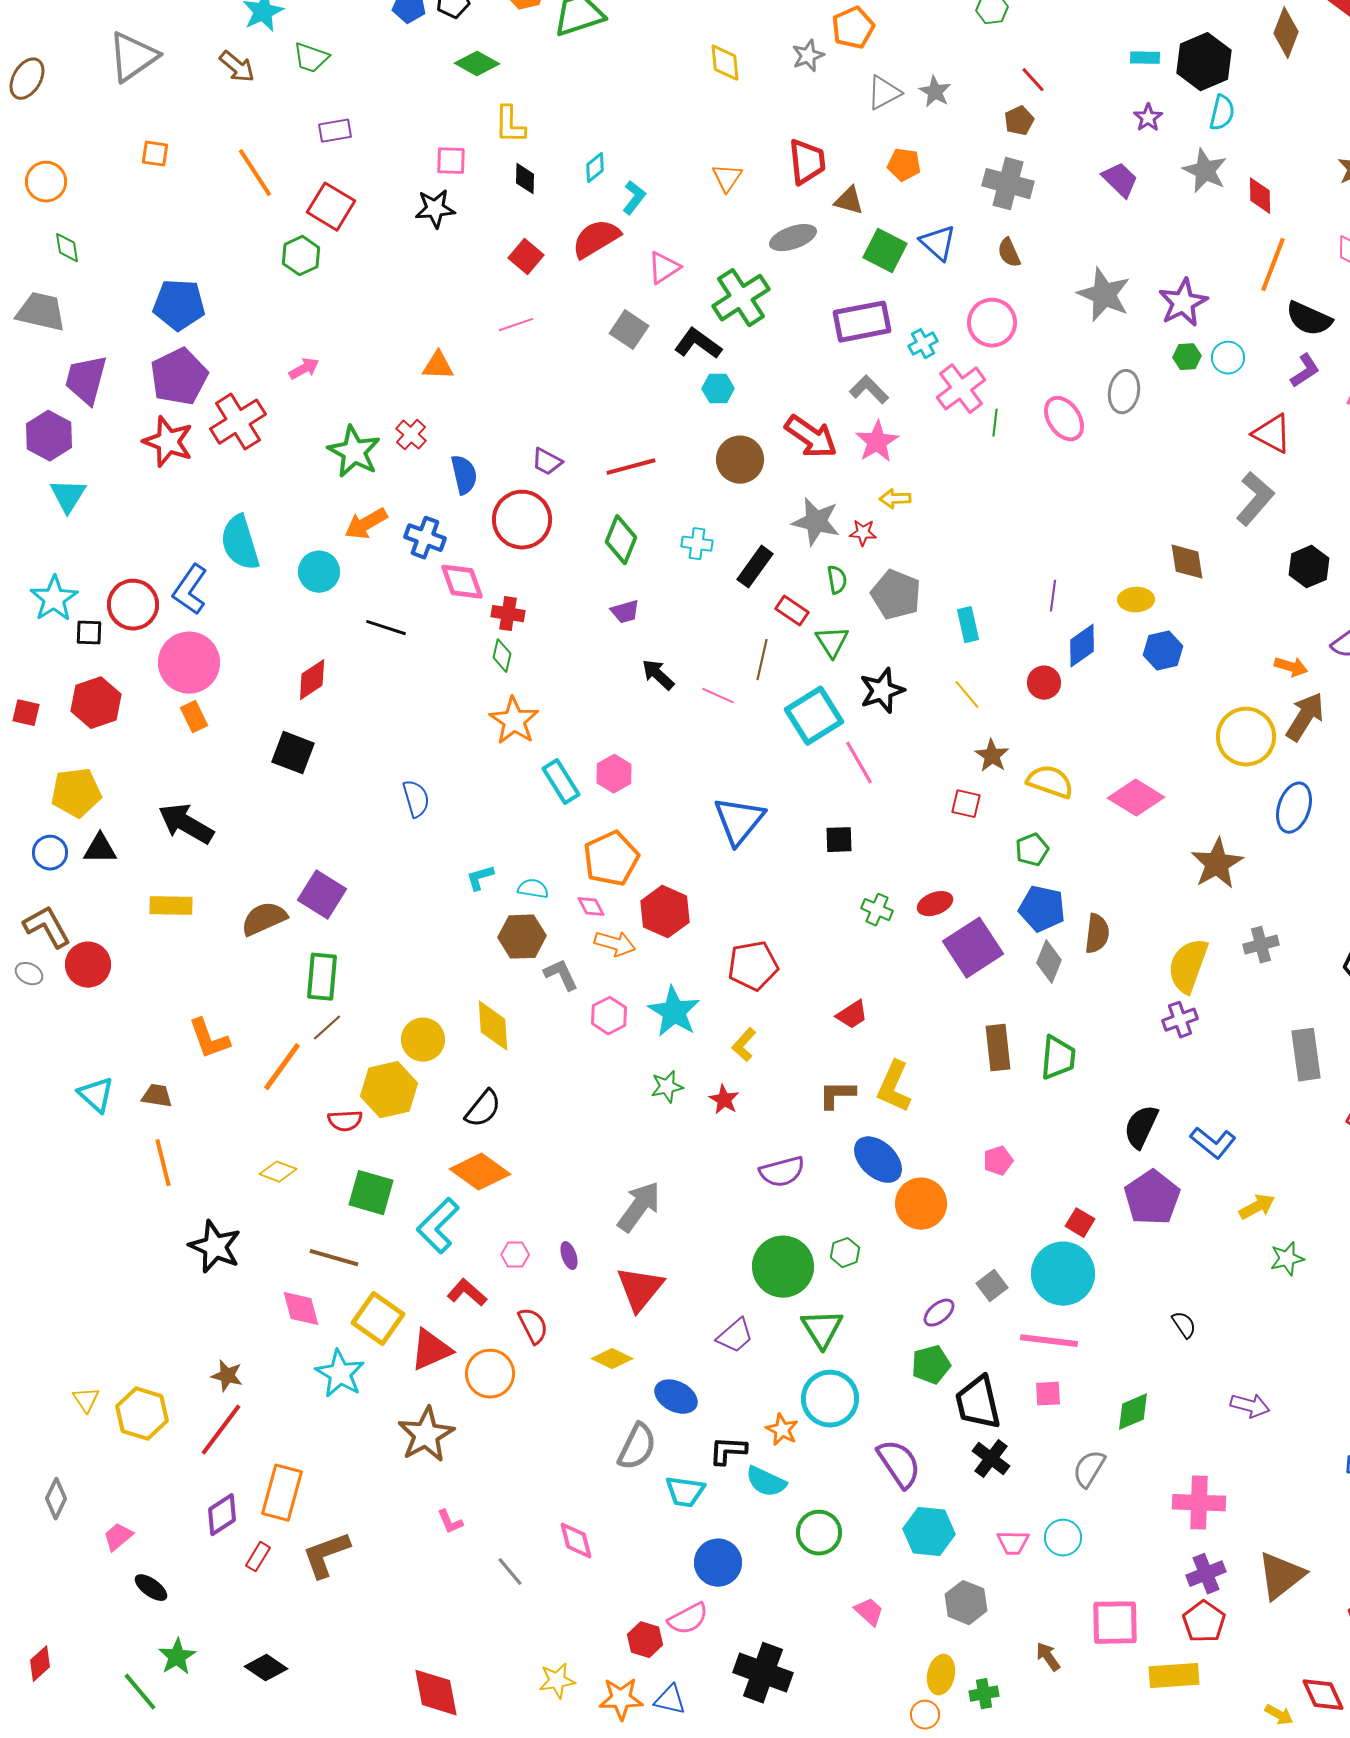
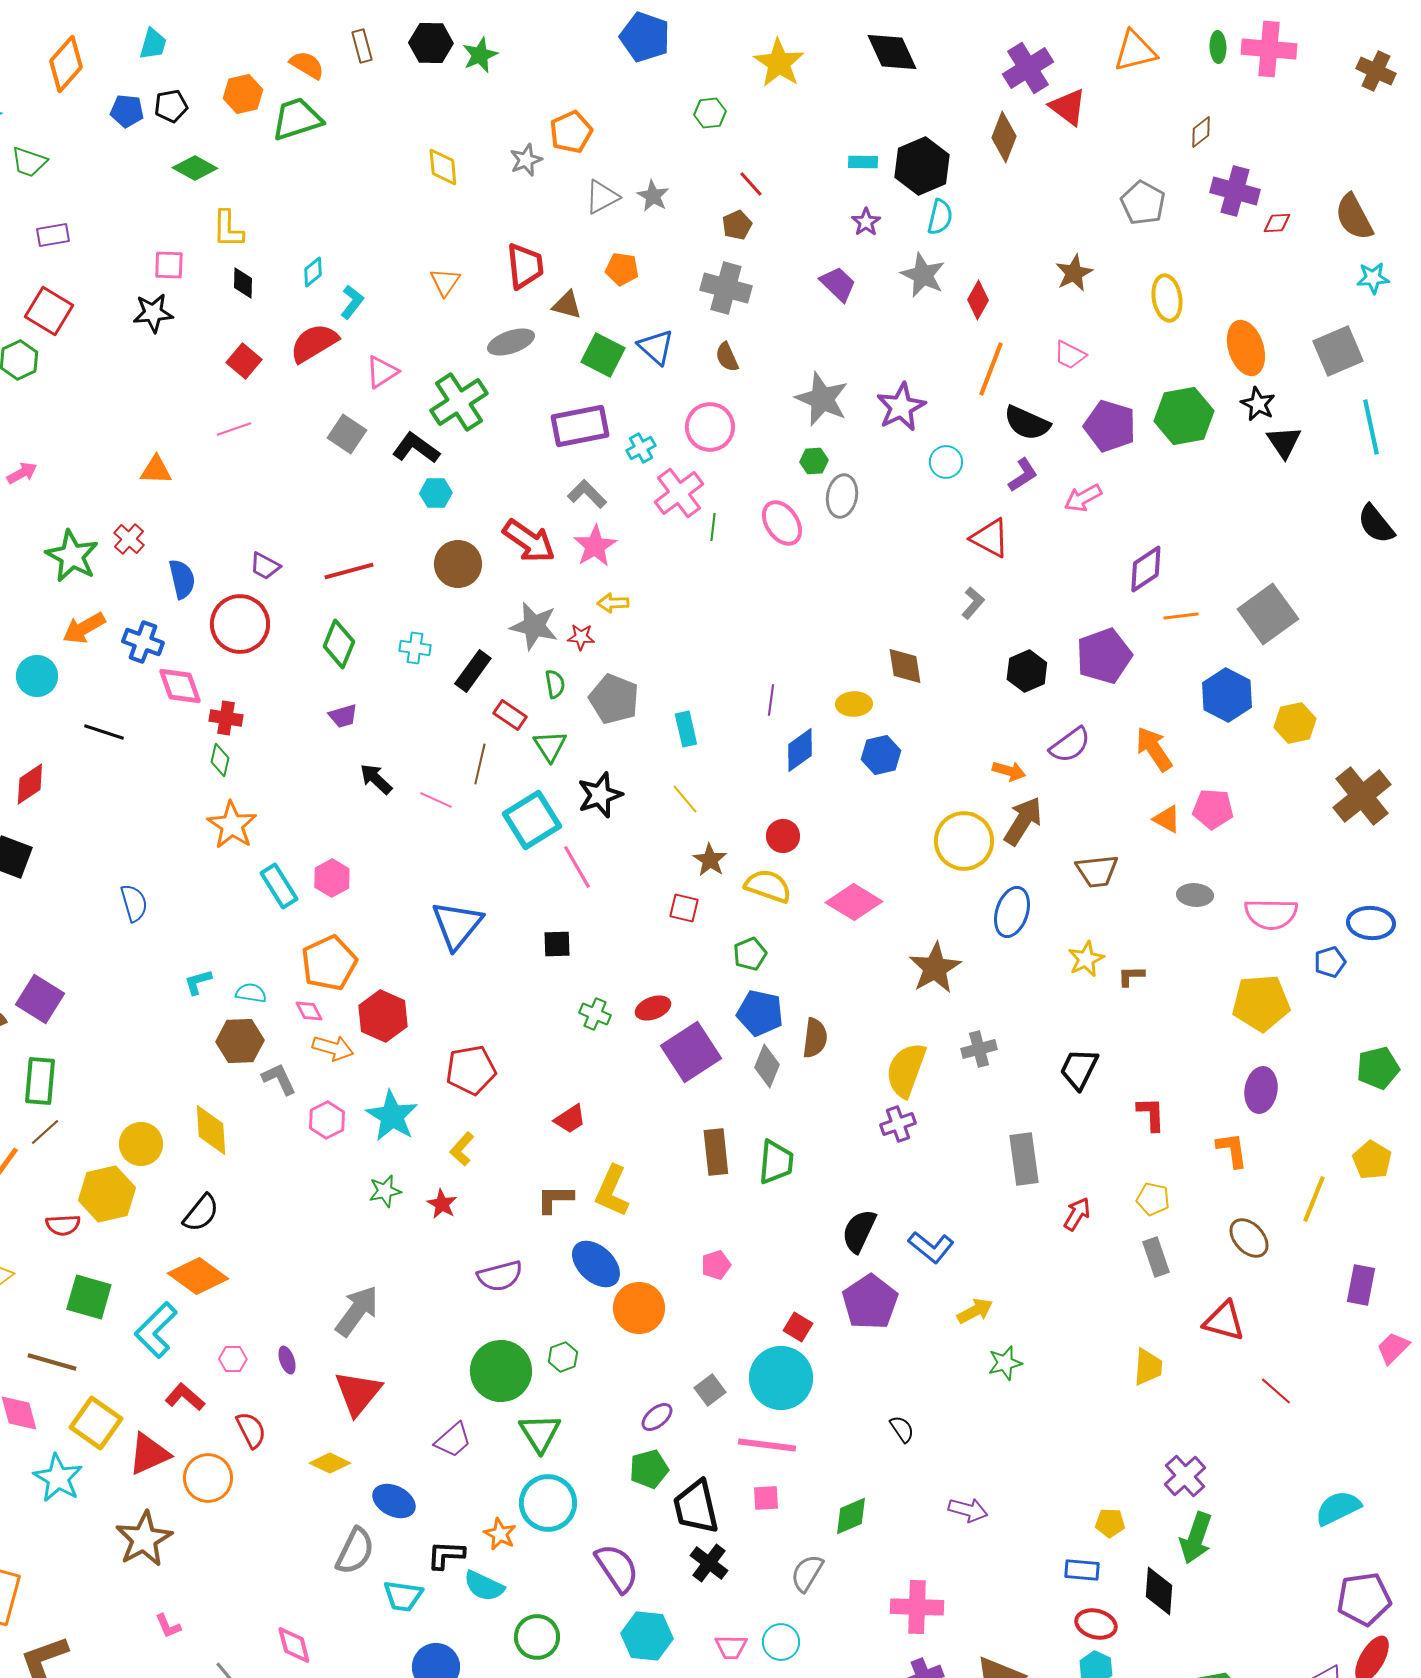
red diamond: (1260, 196) -> (978, 300), turned 30
green hexagon: (1187, 357) -> (814, 461), moved
gray L-shape: (1255, 499) -> (973, 603), size x0.6
red circle: (1044, 683) -> (783, 836), moved

